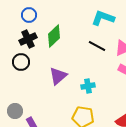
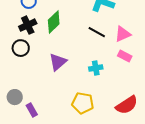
cyan cross: (88, 86) -> (96, 68), moved

